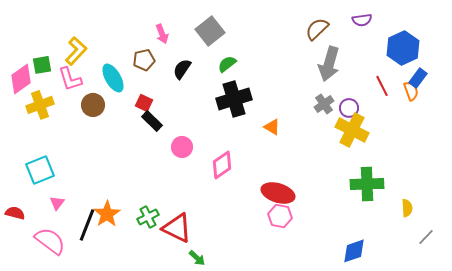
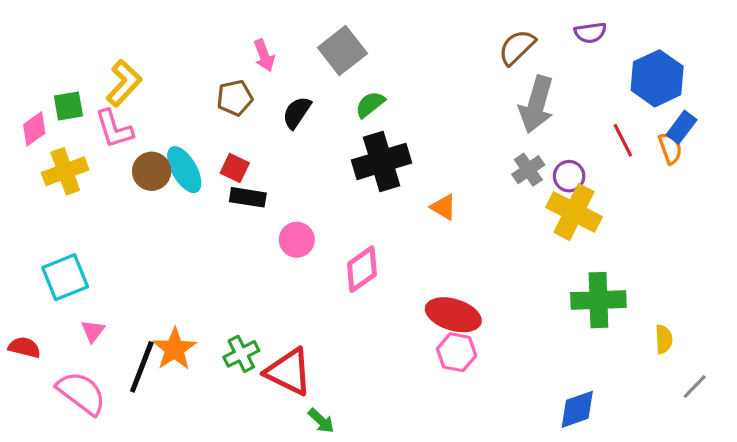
cyan ellipse: (113, 78) -> (184, 170), moved
pink diamond: (21, 79) -> (34, 129), size x0.7
black rectangle: (152, 121) -> (248, 197), turned -35

